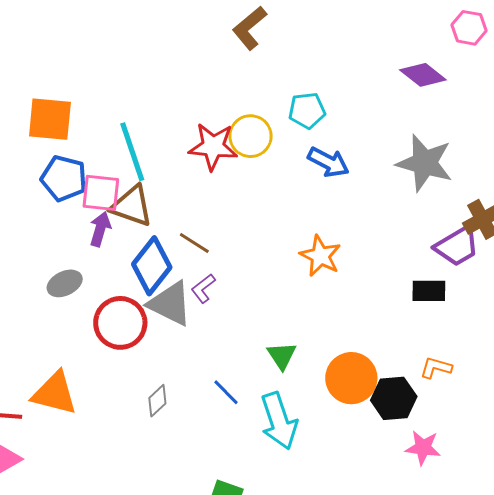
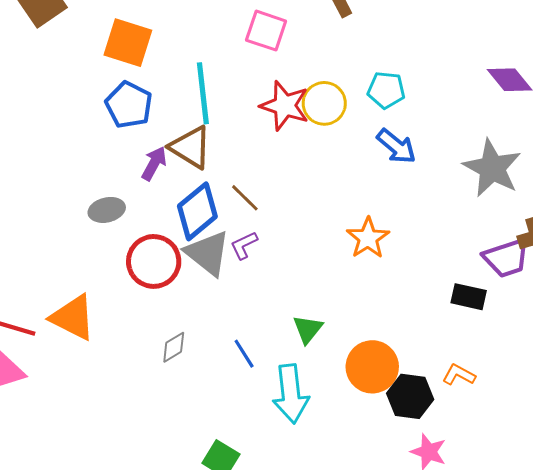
pink square: (101, 193) -> (266, 31), moved

